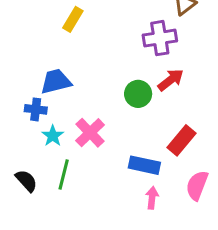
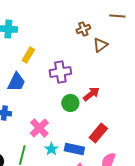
purple cross: (160, 38) -> (60, 72), moved
blue trapezoid: (56, 81) -> (16, 82), moved, turned 130
cyan star: (53, 136) -> (51, 149), moved

